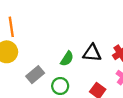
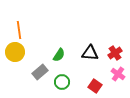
green semicircle: (67, 59) -> (59, 55), moved

